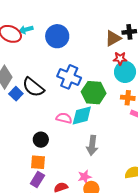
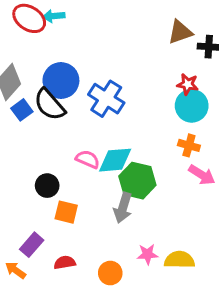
blue circle: (57, 36) -> (61, 80), moved
brown triangle: (113, 38) -> (180, 32), moved
green hexagon: (94, 93) -> (137, 181), moved
orange square: (38, 162) -> (66, 212), moved
pink star: (85, 177) -> (147, 254), moved

